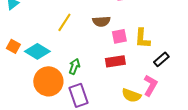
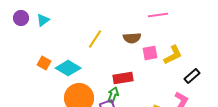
yellow L-shape: (142, 38) -> (173, 55), turned -120
red rectangle: (115, 61) -> (123, 78), moved
green arrow: (74, 66) -> (113, 95), moved

